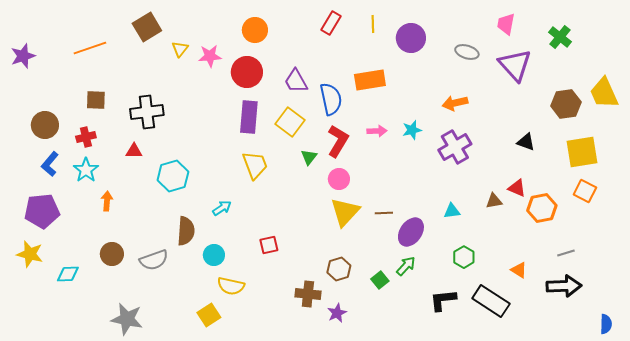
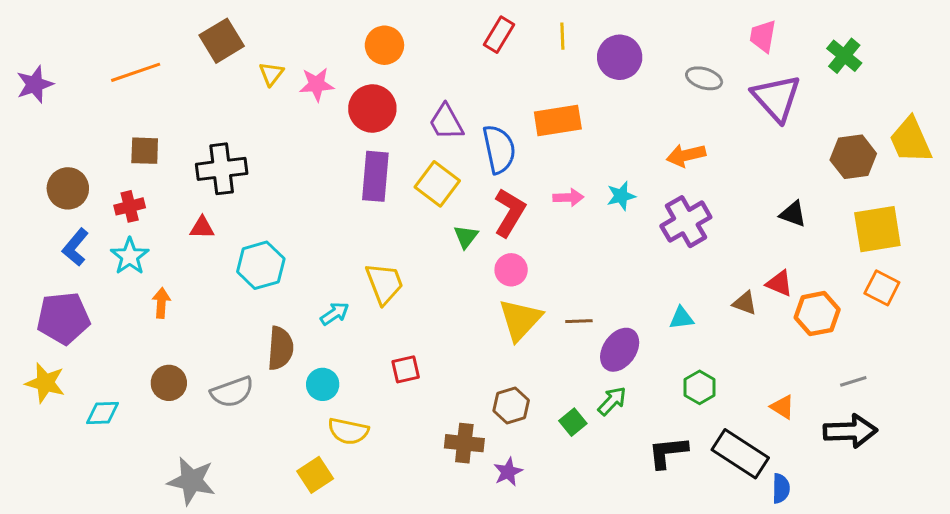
yellow trapezoid: (255, 165) -> (384, 283), moved
brown triangle: (494, 201) -> (745, 303), turned 30
blue semicircle: (606, 324) -> (781, 488), moved

